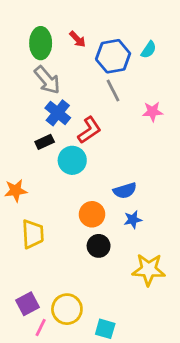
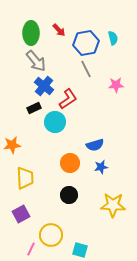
cyan semicircle: (149, 50) -> (113, 38), turned -48
black circle: (99, 246) -> (69, 195), moved
purple square: (27, 304) -> (21, 214), moved

